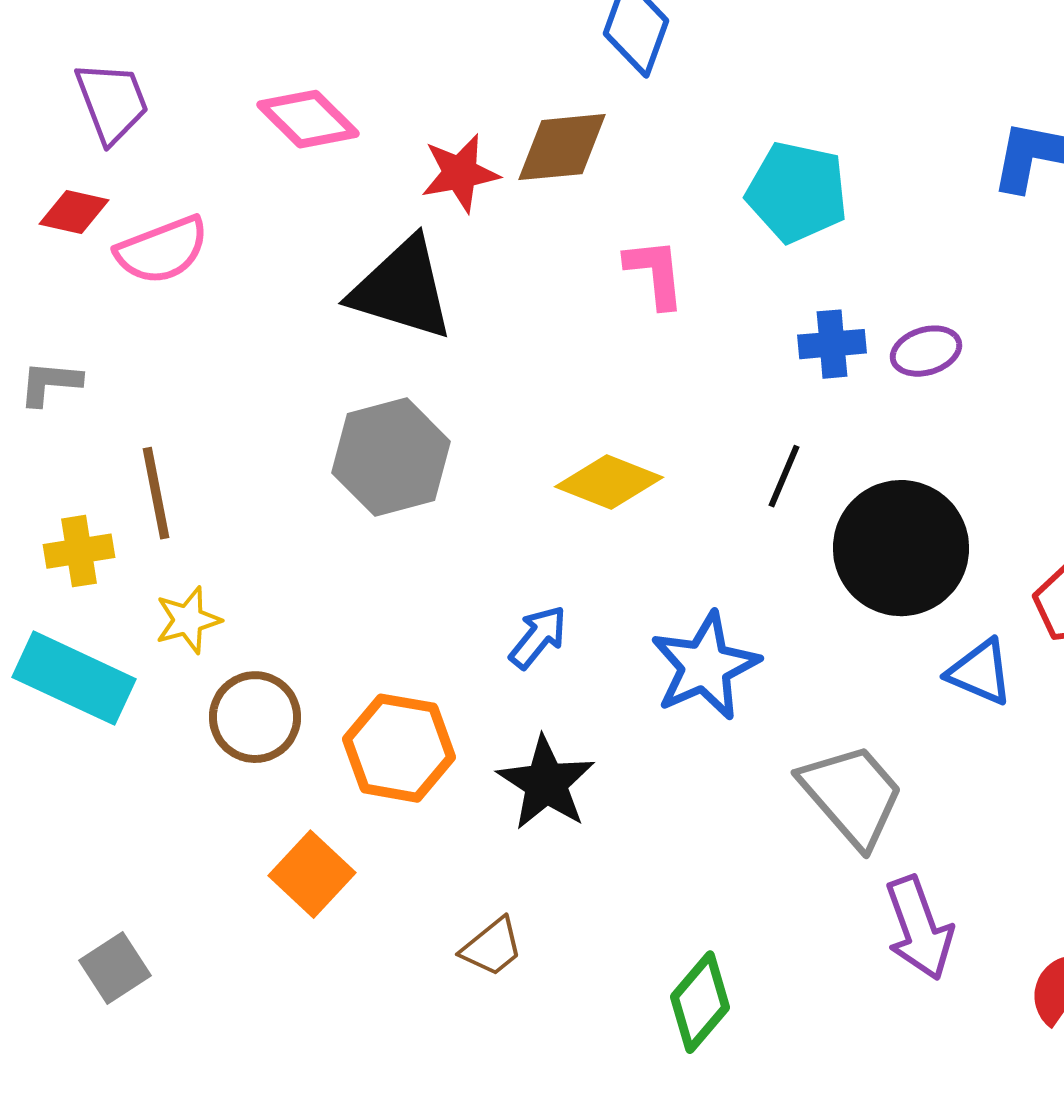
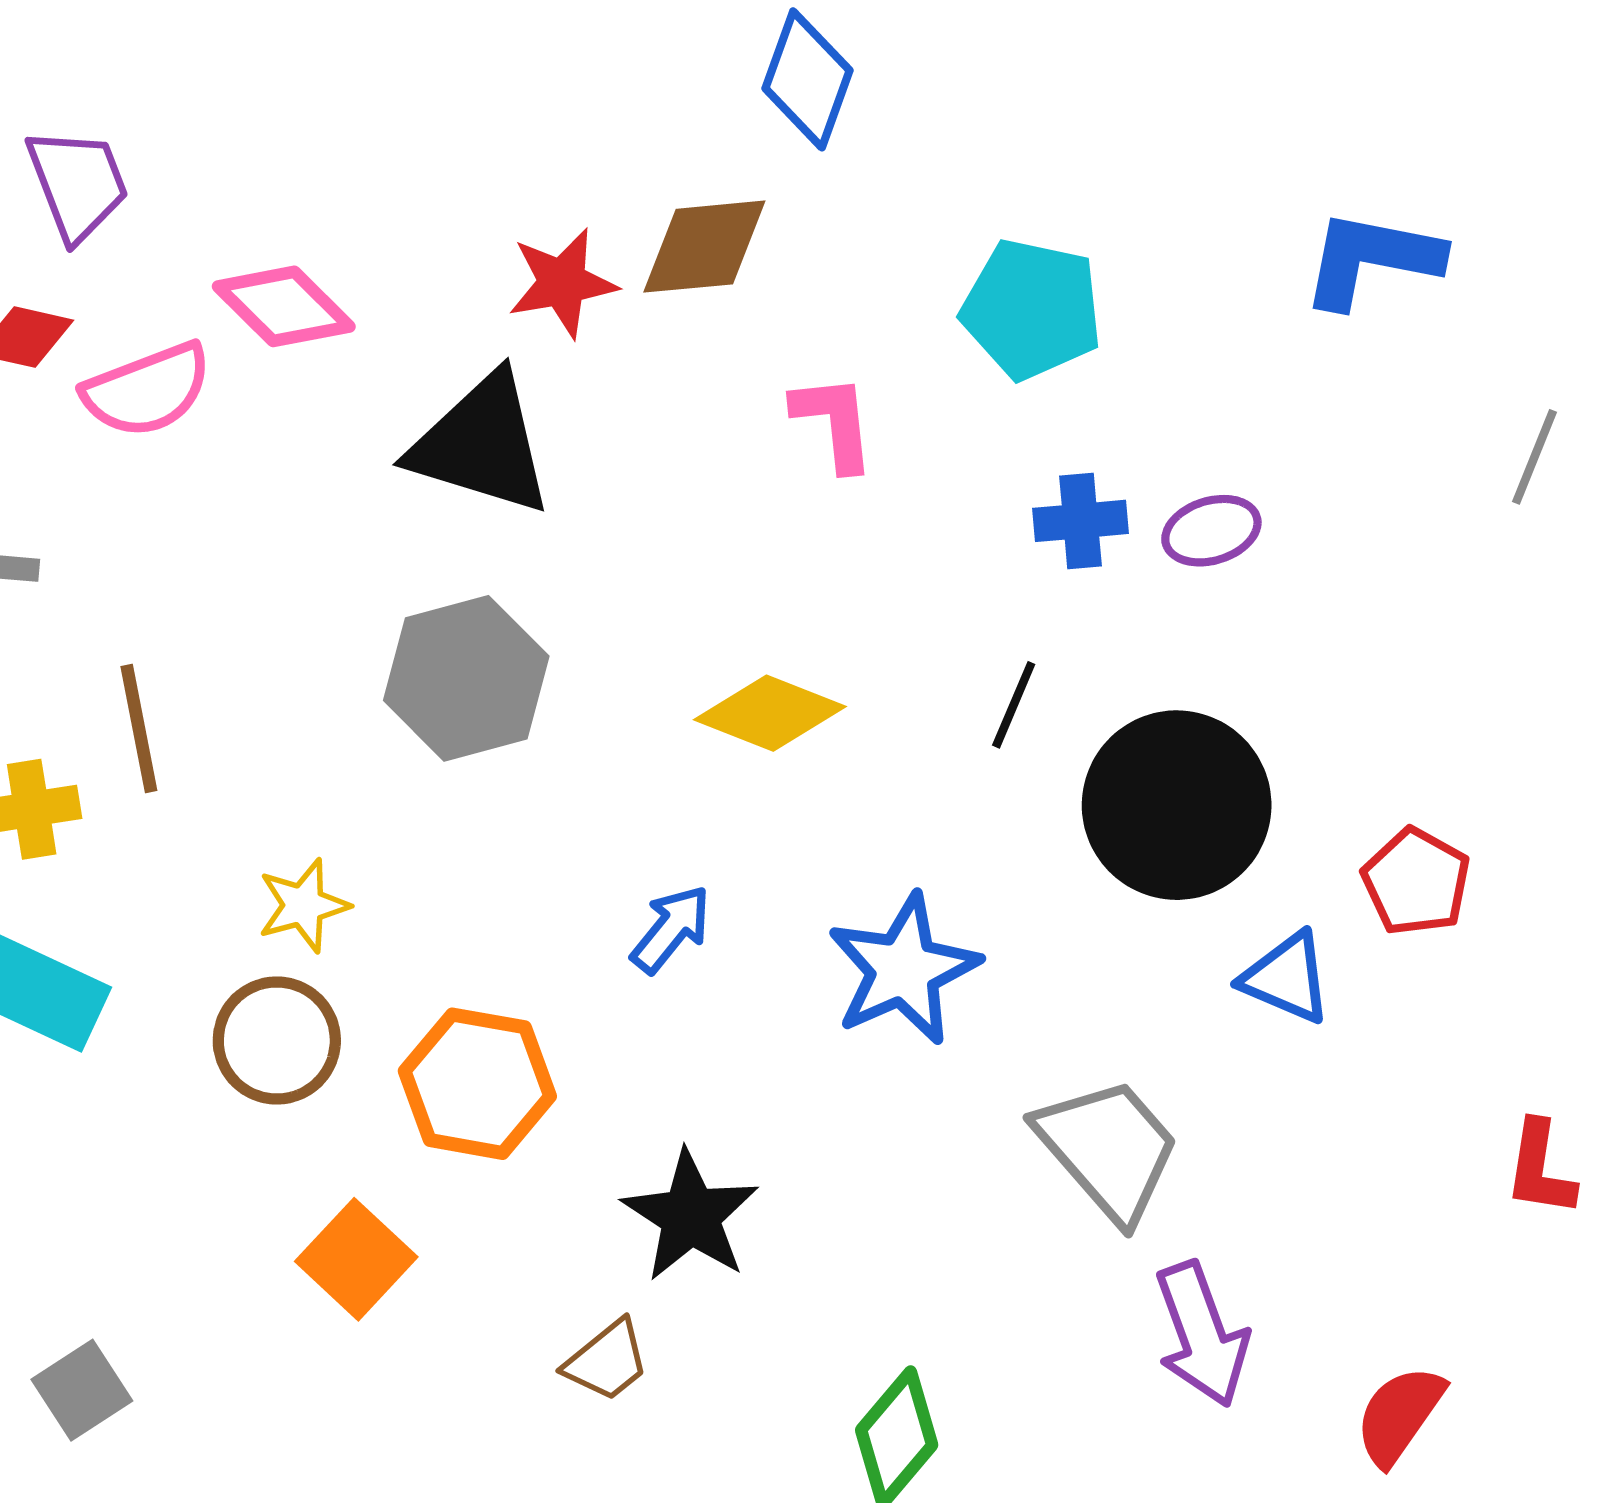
pink diamond: (308, 119) -> (284, 306), moved
yellow star: (188, 620) -> (303, 905), moved
black star: (546, 783) -> (690, 1216), moved

